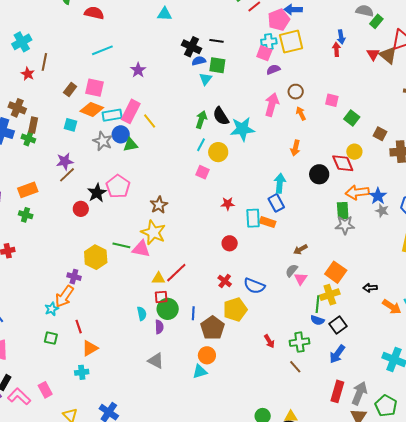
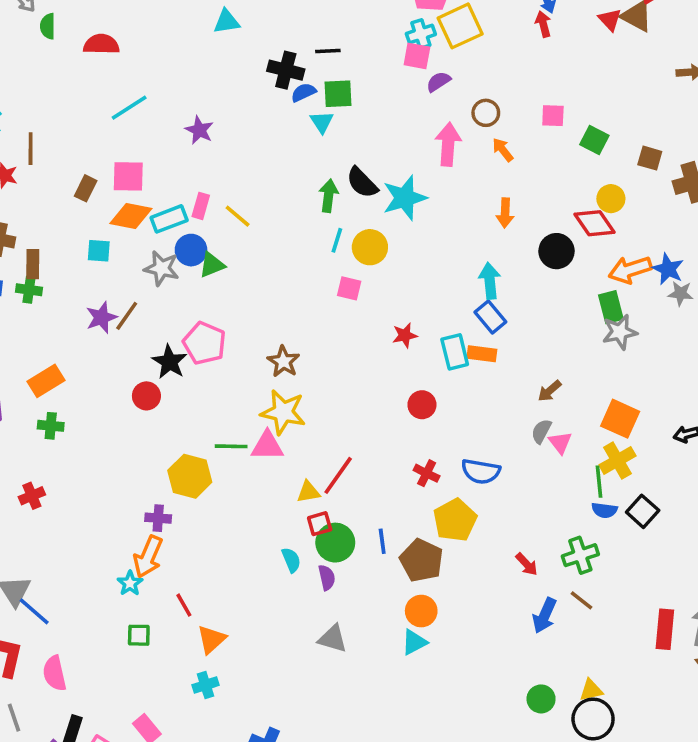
pink rectangle: (131, 111) -> (201, 206), size x0.6
brown line: (67, 175) -> (127, 316), moved
blue arrow: (337, 354) -> (545, 615), moved

